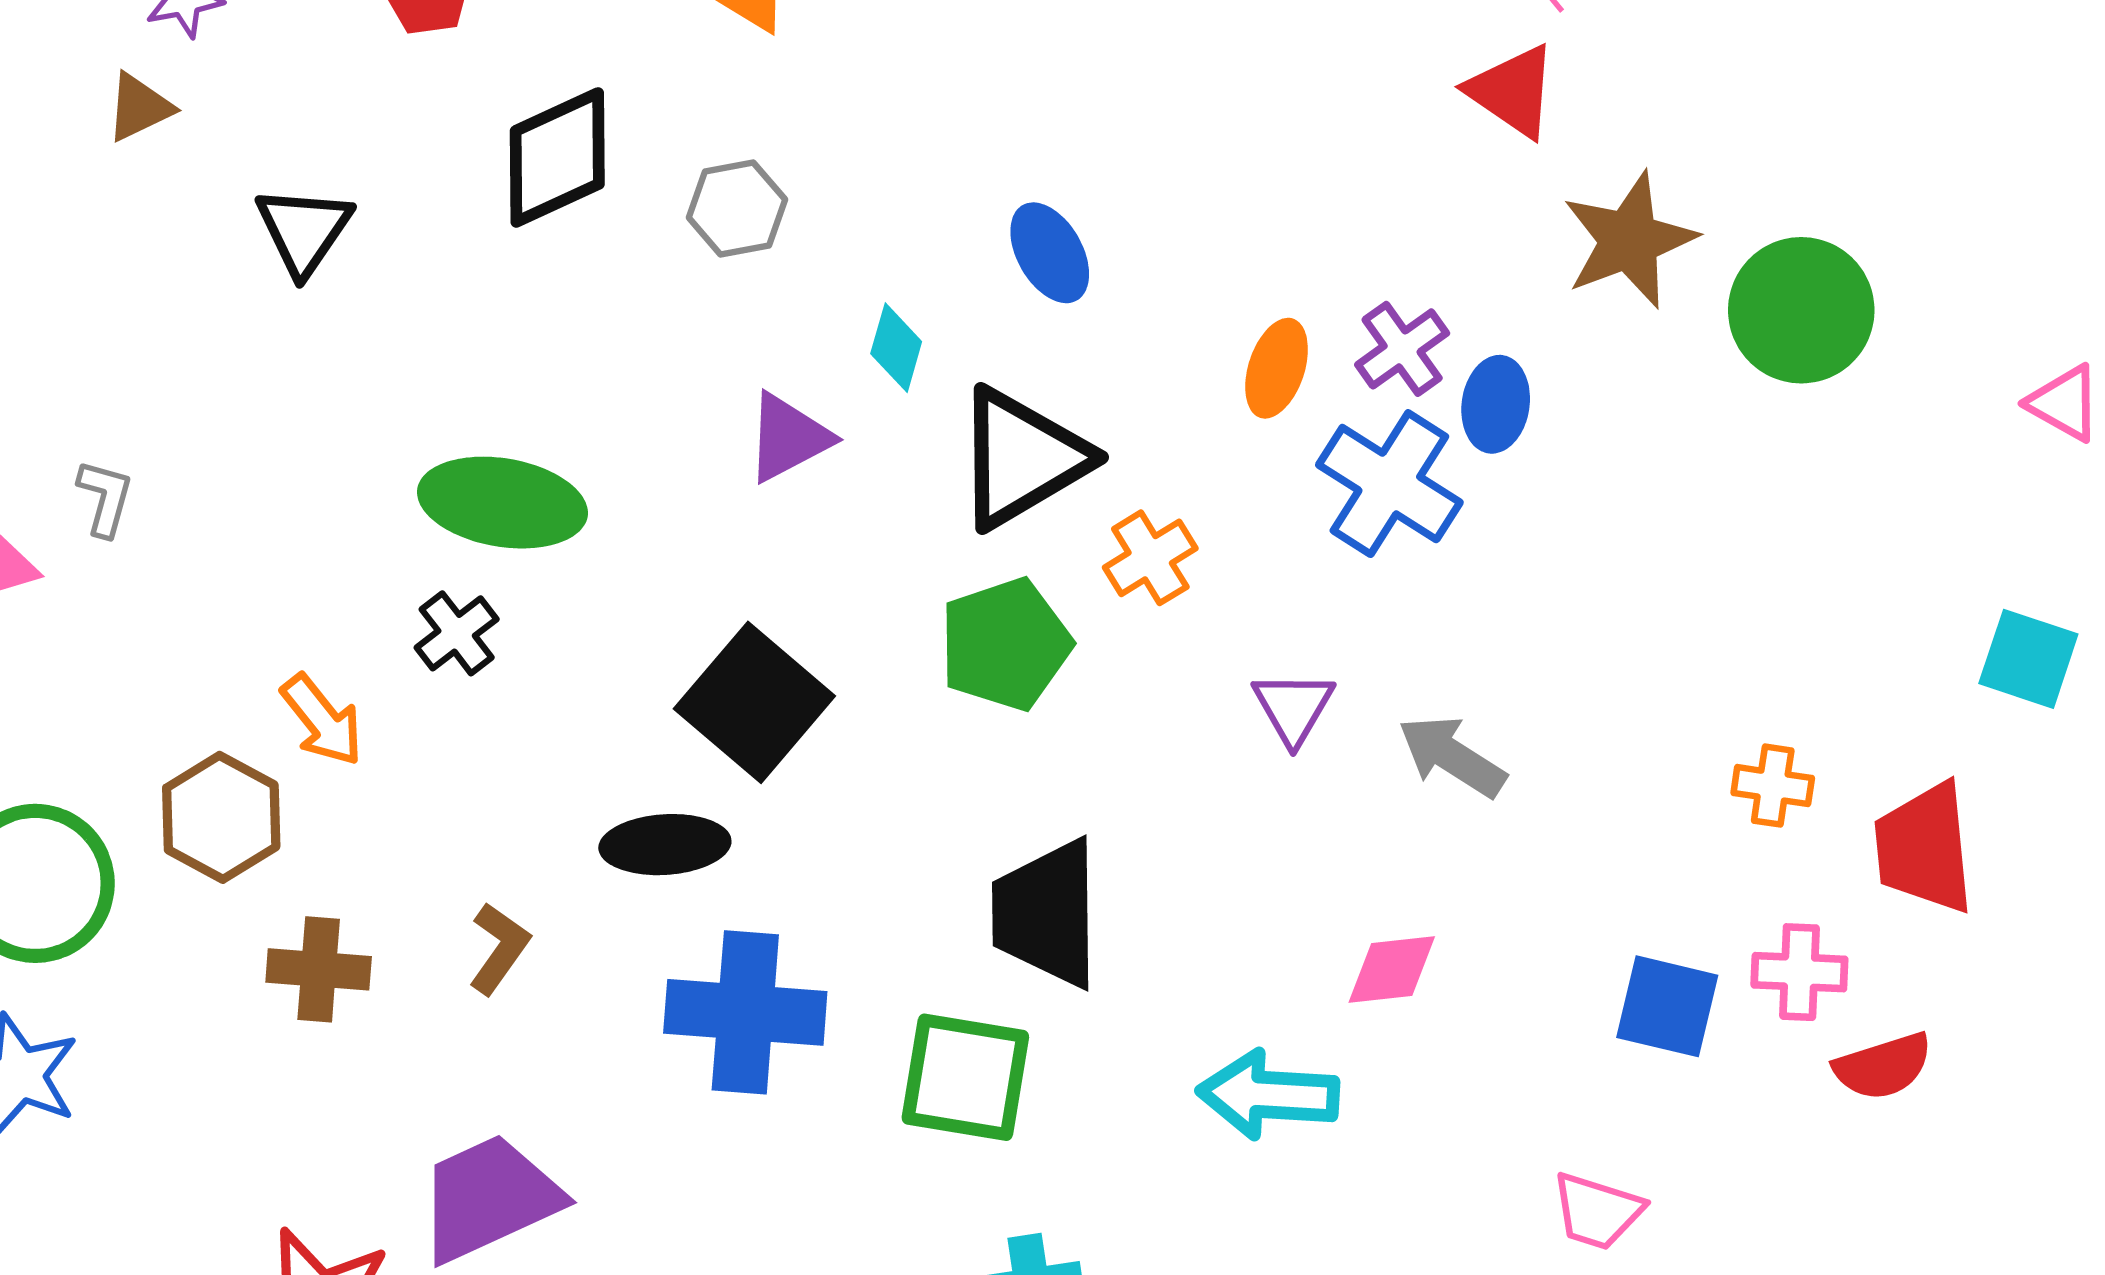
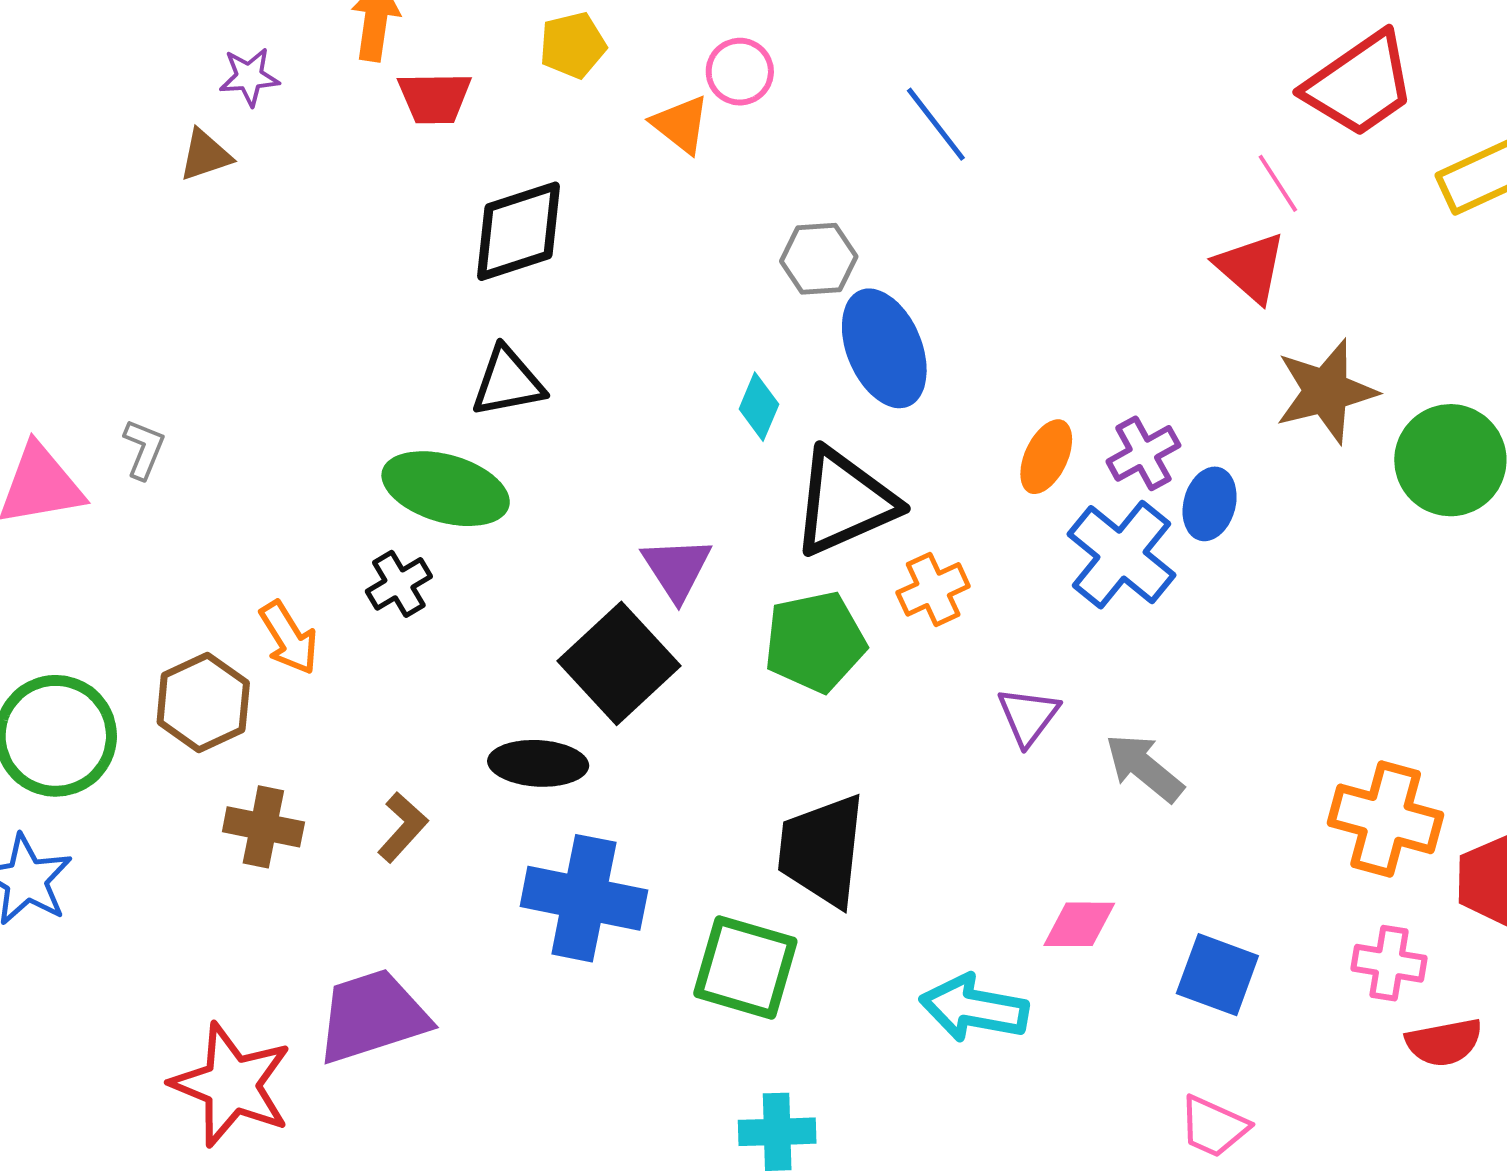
gray hexagon: (737, 208) -> (819, 259), moved
black triangle: (304, 230) -> (508, 382), moved, turned 38
blue ellipse: (1050, 253) -> (884, 348), size x1.5
purple triangle: (788, 438) -> (677, 569), moved, turned -42
orange cross: (1773, 786) -> (1386, 819), size x1.8
blue square: (1667, 1006) -> (1217, 975), moved

